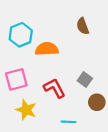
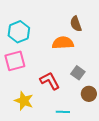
orange semicircle: (47, 49) -> (63, 43), moved
pink square: (16, 79) -> (15, 61), moved

